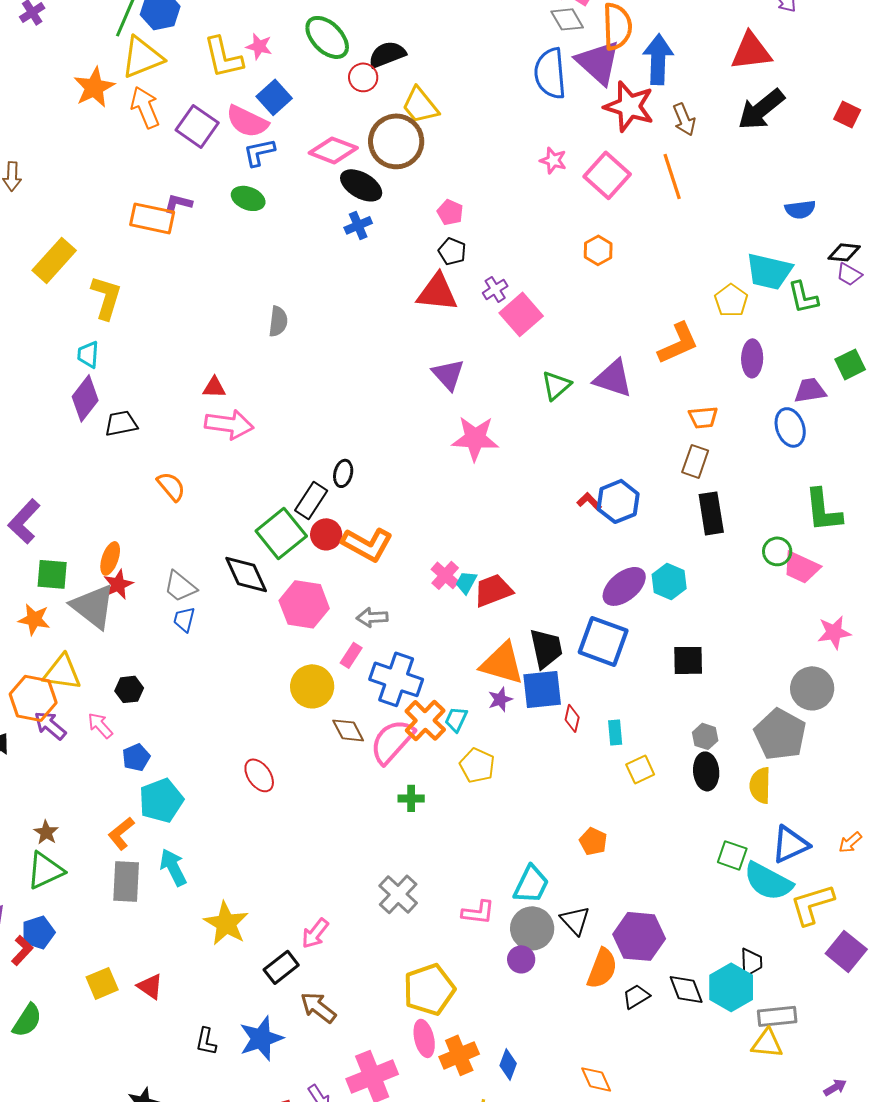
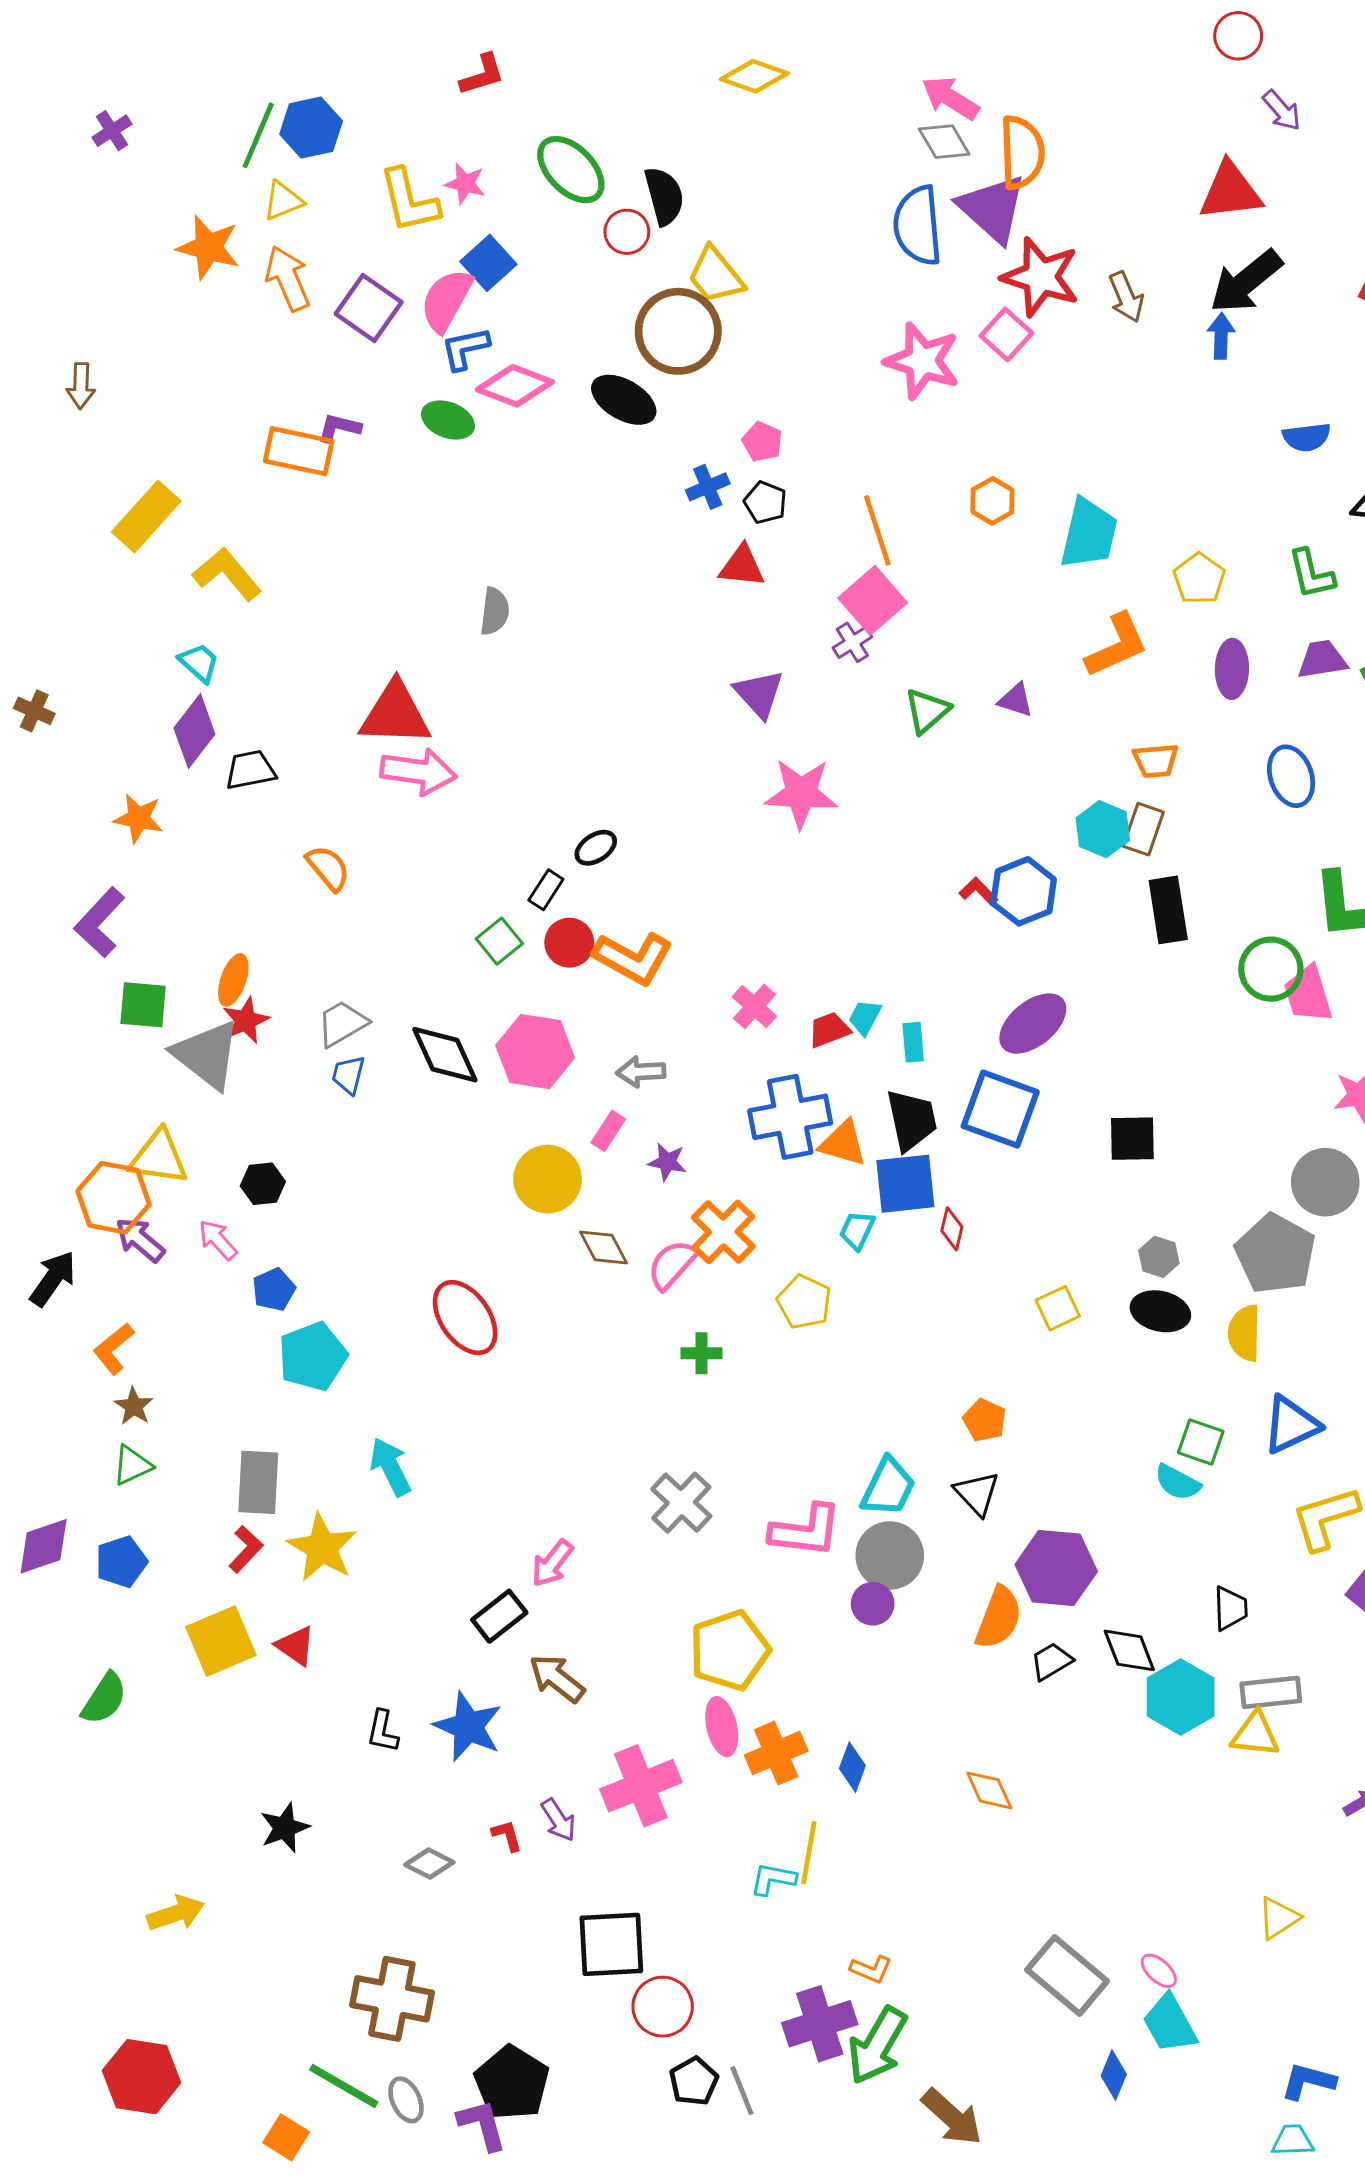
black semicircle: (387, 54) -> (664, 196), turned 96
yellow triangle: (142, 57) -> (283, 201), size x0.6
blue arrow: (658, 59) -> (1221, 336), moved, size x0.6
orange star: (94, 87) -> (208, 247), turned -30
pink semicircle: (247, 121) -> (446, 300), turned 93
pink diamond: (333, 150) -> (515, 386), moved
pink star: (553, 160) -> (922, 361), size x1.8
pink square: (607, 175) -> (1006, 334), moved, size x0.7
orange line: (672, 176) -> (877, 530), moved
blue cross: (358, 225) -> (708, 487), moved
cyan trapezoid: (769, 271) -> (1089, 534), moved, turned -90
purple cross: (495, 289) -> (852, 642), moved
red triangle: (437, 292) -> (742, 566), size x0.7
yellow L-shape: (106, 297) -> (227, 574), turned -57
cyan trapezoid: (88, 354) -> (199, 663), turned 128
purple triangle: (613, 378) -> (1016, 700), size x0.6
red triangle: (214, 387) -> (395, 714), size x2.0
purple trapezoid: (810, 390) -> (1322, 660), moved
black ellipse: (343, 473) -> (596, 848), turned 44
black rectangle: (311, 500) -> (546, 890), size x0.7
green square: (281, 533) -> (499, 941), size x0.6
green circle: (777, 551) -> (1271, 969), size x1.4
pink trapezoid: (801, 567) -> (1308, 994), turned 48
black diamond: (246, 574) -> (445, 1055), moved
cyan hexagon: (669, 581) -> (1103, 829), moved
cyan trapezoid: (466, 582) -> (865, 1017), moved
gray trapezoid: (180, 586) -> (342, 1024), turned 111
red trapezoid: (493, 590) -> (829, 1030), size x0.7
orange star: (34, 619) -> (138, 818), moved
orange triangle: (502, 663) -> (843, 1143), size x0.7
blue cross: (396, 679) -> (790, 1117), moved, turned -30
purple star: (500, 699) -> (667, 1162), moved, turned 30
cyan trapezoid: (456, 719) -> (857, 1230), moved
cyan rectangle: (615, 732) -> (913, 1042), moved
pink semicircle: (392, 741) -> (672, 1265), size x0.7
black ellipse: (706, 771) -> (1160, 1311), turned -72
red ellipse: (259, 775) -> (465, 1318), size x1.4
orange L-shape: (121, 833) -> (114, 1349), moved
cyan arrow: (173, 867) -> (390, 1467), moved
green triangle: (45, 870) -> (132, 1465), size x0.7
cyan semicircle: (768, 881) -> (1178, 1482), moved, size x0.6
pink L-shape: (478, 912) -> (806, 1531), size x1.4
black triangle: (575, 920) -> (977, 1493), moved
yellow star: (226, 923) -> (322, 1548), moved
red L-shape: (22, 950) -> (246, 1549), moved
yellow square: (102, 983) -> (221, 1641), size x1.4
cyan hexagon: (731, 987) -> (1181, 1697), moved
blue star: (261, 1038) -> (468, 1727), turned -30

